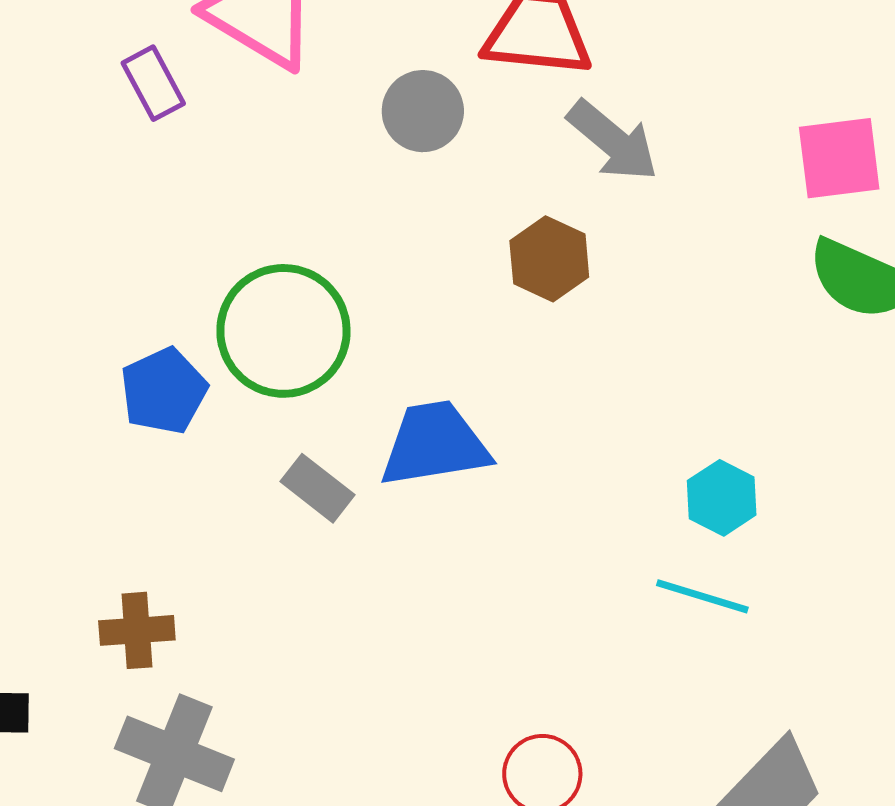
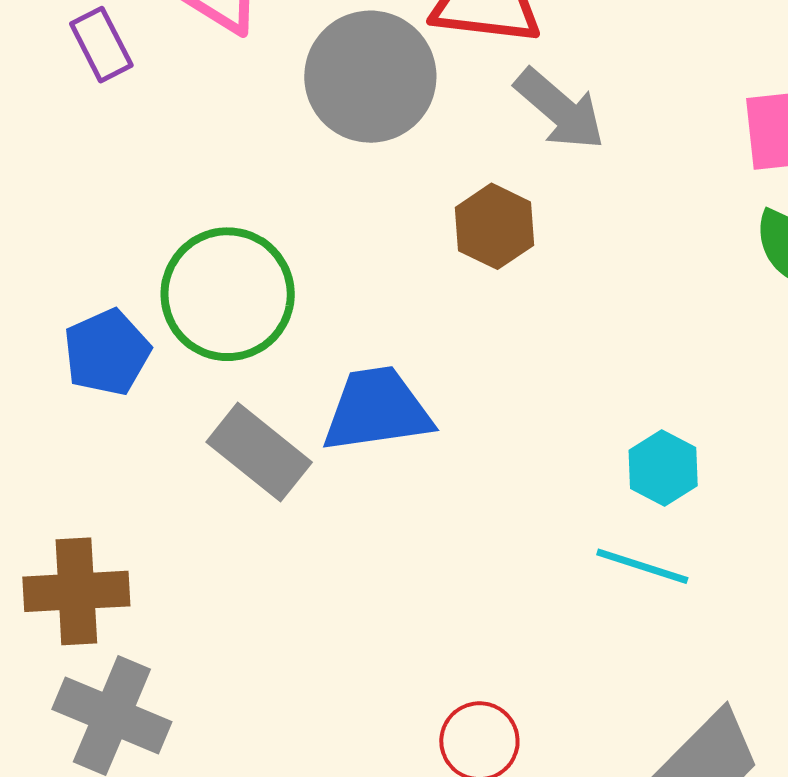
gray circle: (423, 111) -> (370, 77), size x1.6
gray rectangle: (318, 488) -> (259, 452), size x1.4
brown cross: (137, 630) -> (76, 591), size x1.4

